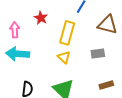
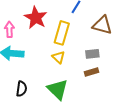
red star: (41, 18) -> (36, 18), size x1.6
brown rectangle: (106, 85) -> (92, 72), moved

